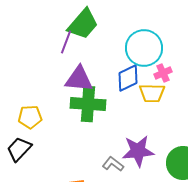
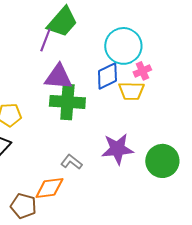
gray L-shape: (113, 164) -> (71, 162), moved

